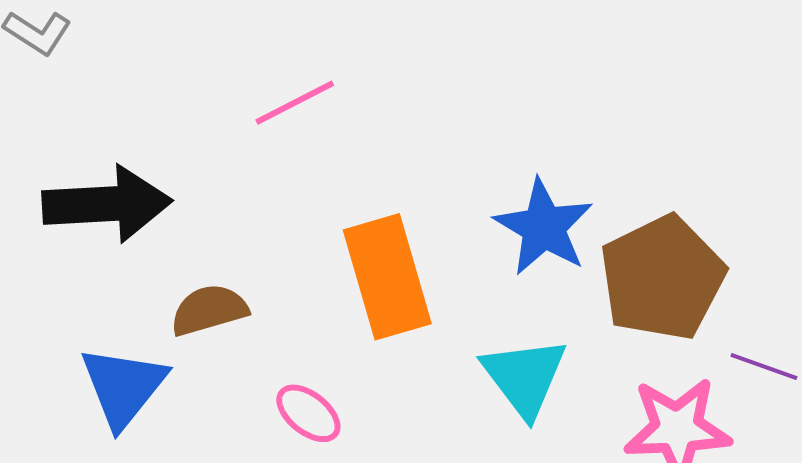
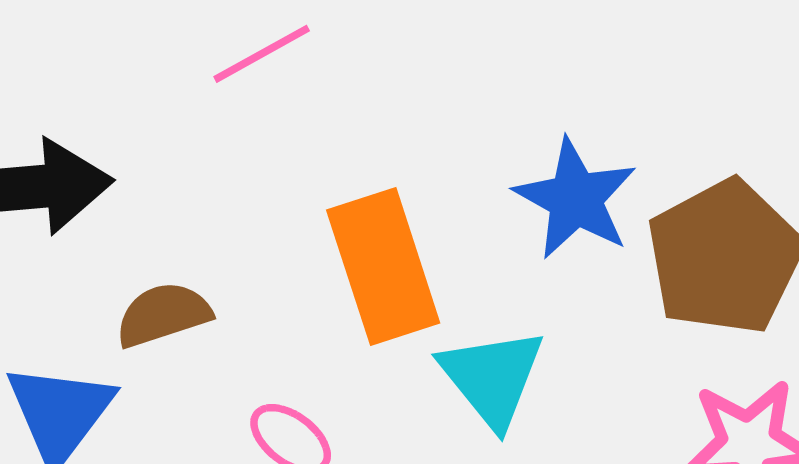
cyan triangle: (524, 377) -> (492, 377), moved

